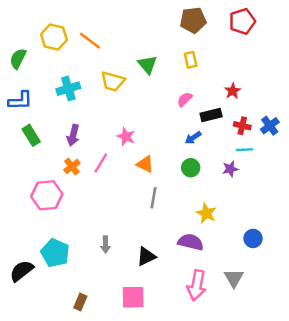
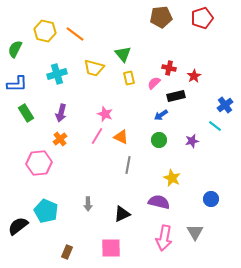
yellow rectangle: (191, 60) -> (129, 78), moved
red cross: (242, 126) -> (169, 68), moved
cyan line: (245, 150) -> (215, 126), moved, turned 40
pink line: (101, 163) -> (97, 136), moved

